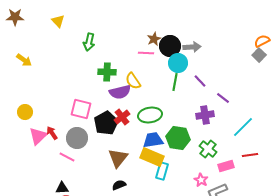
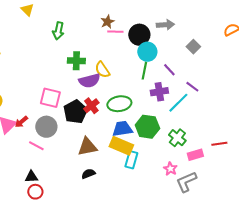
brown star: (154, 39) -> (107, 22), moved
gray arrow: (192, 47) -> (165, 25), moved
pink line: (146, 53) -> (115, 32), moved
gray square: (259, 55) -> (193, 47), moved
purple cross: (205, 115) -> (159, 92), moved
cyan line: (243, 127) -> (178, 103), moved
red arrow: (52, 133) -> (21, 122), turned -96
brown triangle: (118, 158) -> (87, 147), turned 40

